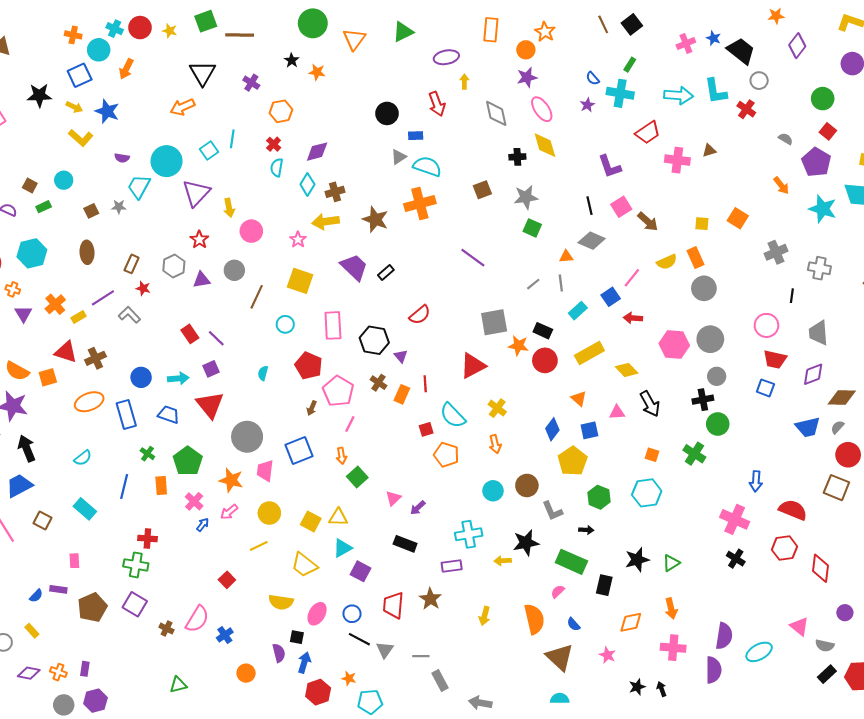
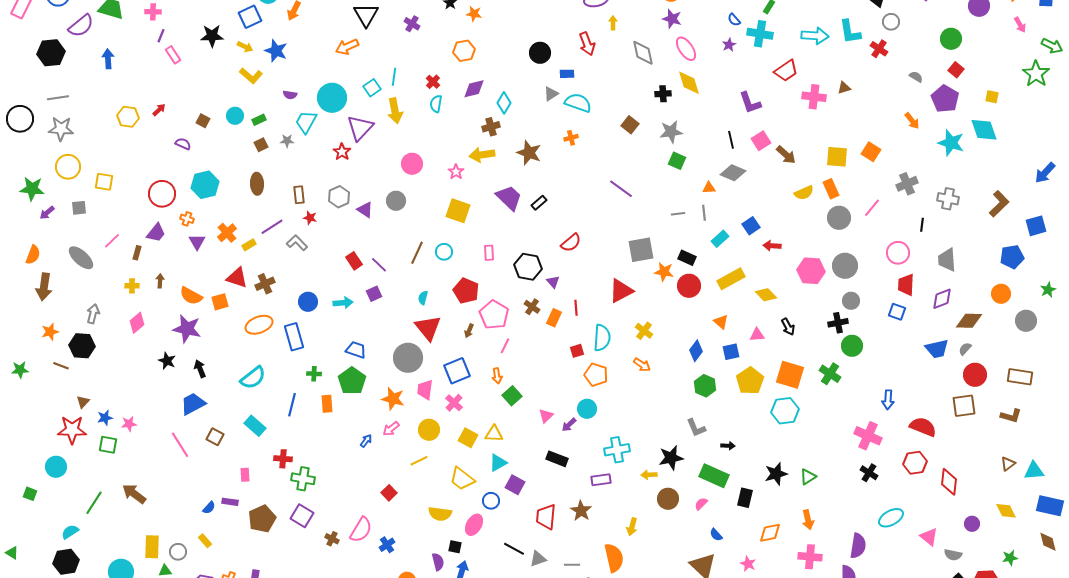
purple star: (527, 77) -> (672, 19), turned 30
orange hexagon: (281, 111) -> (464, 51), moved
cyan diamond: (307, 184) -> (504, 103), moved
brown square: (482, 190) -> (630, 125), turned -30
orange cross: (420, 204) -> (571, 138), size x0.5
green rectangle: (44, 207) -> (259, 120), moved
yellow arrow: (229, 208) -> (395, 111), moved, size x1.4
yellow square: (702, 224) -> (837, 157), size x1.6
red star: (199, 240) -> (342, 152), moved
brown rectangle: (132, 264) -> (299, 195), turned -30
pink line: (632, 278) -> (872, 208), moved
purple triangle: (201, 280) -> (365, 210), turned 42
gray line: (533, 284) -> (678, 214), turned 32
brown line: (257, 297) -> (417, 253), moved
pink rectangle: (333, 325) -> (489, 253), size x0.6
red trapezoid: (775, 359) -> (906, 285), turned 80
black arrow: (650, 404) -> (788, 327), size x0.7
red triangle: (210, 405) -> (428, 328), moved
blue trapezoid: (169, 414) -> (356, 350), moved
cyan semicircle: (453, 416) -> (602, 338), turned -132
orange arrow: (495, 444) -> (642, 365), turned -42
black arrow: (27, 448) -> (200, 369), size x0.7
green cross: (147, 454) -> (314, 374), turned -32
orange square: (652, 455) -> (790, 375), size x2.0
cyan semicircle: (83, 458) -> (253, 378), size x1.5
yellow pentagon: (572, 461) -> (750, 381), moved
brown circle: (527, 485) -> (668, 499), moved
brown square: (836, 488) -> (964, 406), turned -30
cyan circle: (493, 491) -> (587, 409), moved
green hexagon: (599, 497) -> (705, 386), moved
pink cross: (194, 501) -> (454, 403), moved
red cross: (147, 538) -> (283, 459), moved
blue circle: (352, 614) -> (491, 501), moved
orange semicircle: (534, 619) -> (614, 558), moved
gray triangle: (385, 650) -> (538, 559), turned 36
cyan ellipse: (759, 652) -> (891, 518), moved

